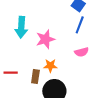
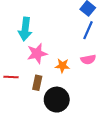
pink star: (45, 39) -> (37, 53), moved
orange star: (50, 66) -> (62, 66), moved

